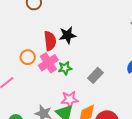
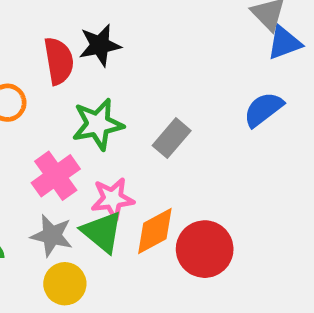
pink cross: (48, 63) -> (56, 176), moved
green star: (65, 68) -> (98, 124), size x1.5

